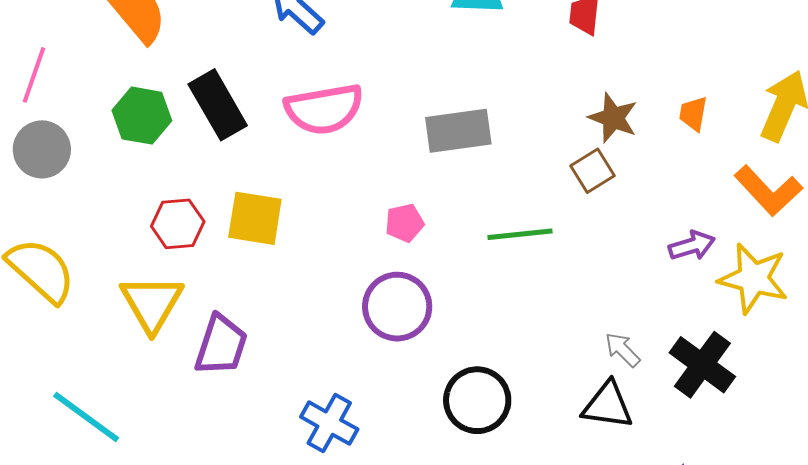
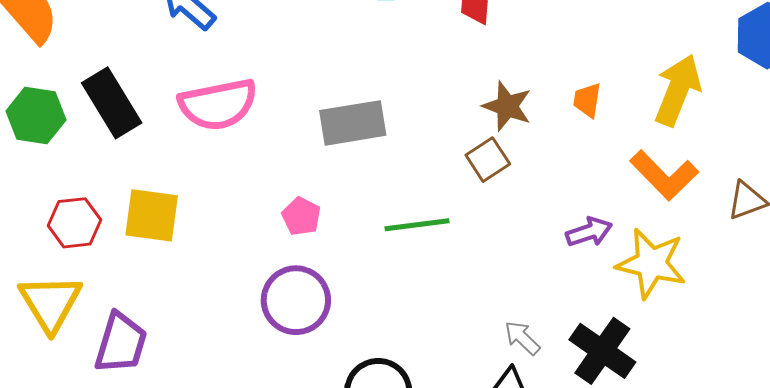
pink pentagon: (405, 223) -> (301, 216), turned -30

